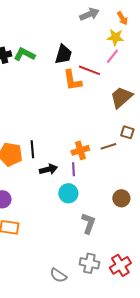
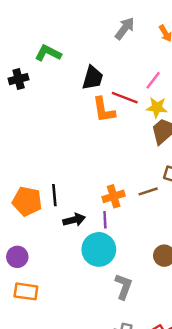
gray arrow: (89, 14) -> (125, 28), turned -30
yellow star: (115, 37) -> (157, 107), moved
green L-shape: (24, 54) -> (48, 53), moved
cyan circle: (68, 193) -> (99, 249), size x1.4

